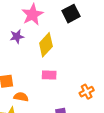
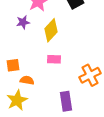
orange cross: (87, 92) -> (90, 75), size x1.5

